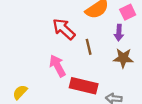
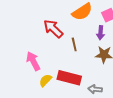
pink arrow: (57, 66) -> (33, 61), moved
yellow semicircle: (20, 92) -> (45, 80), moved

